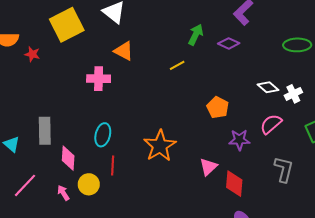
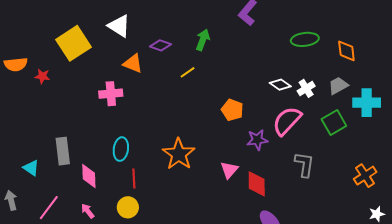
purple diamond: (229, 43) -> (161, 45), moved
pink semicircle: (271, 124) -> (287, 121), size x1.4
yellow circle: (89, 184) -> (128, 207), moved

